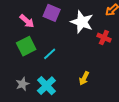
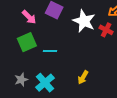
red cross: (104, 38) -> (106, 30), moved
cyan line: (50, 54) -> (50, 51), turned 40

